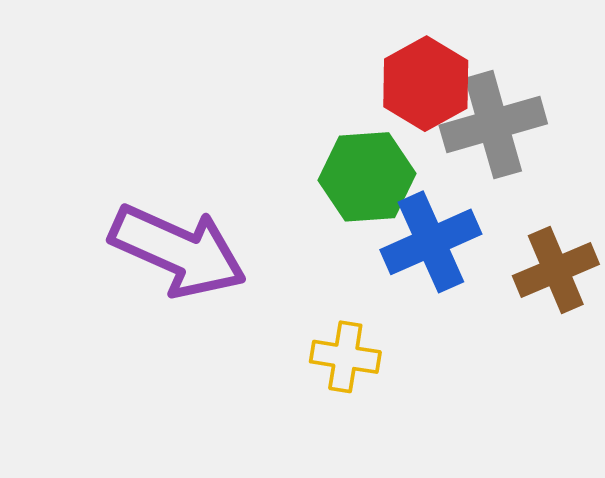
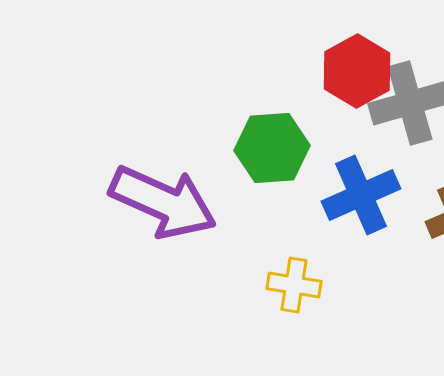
green hexagon: (367, 177) -> (272, 148), moved

